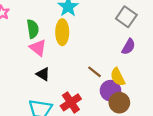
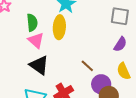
gray square: (126, 17) -> (120, 16), turned -30
black triangle: (43, 74) -> (39, 65), size x1.5
yellow semicircle: (118, 77) -> (124, 71), moved

